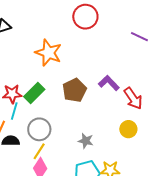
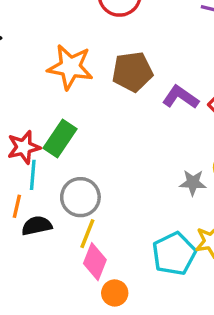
brown pentagon: (74, 90) -> (132, 72), moved, turned 30
gray star: (86, 141) -> (193, 183), moved

